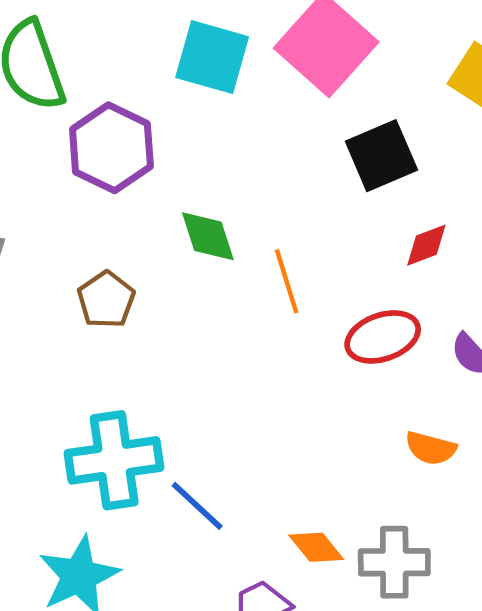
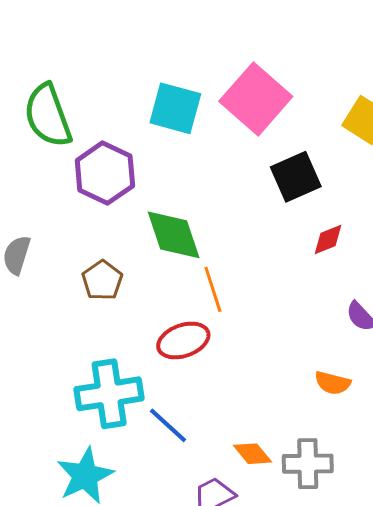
green diamond: (208, 236) -> (174, 235), size x1.4
orange line: (287, 281) -> (213, 289), moved
red ellipse: (383, 337) -> (183, 341), moved

